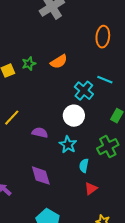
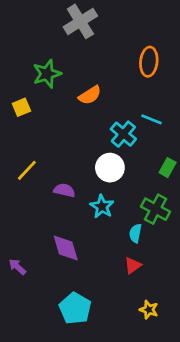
green star: (29, 64) -> (47, 74), moved, size x1.5
green cross: (108, 147) -> (156, 209), turned -35
cyan semicircle: (84, 166) -> (135, 233), moved

